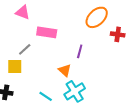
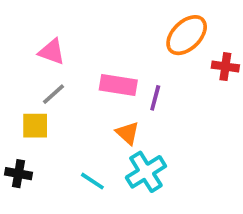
pink triangle: (23, 12) -> (52, 52), moved
pink rectangle: (47, 32) -> (118, 85), moved

